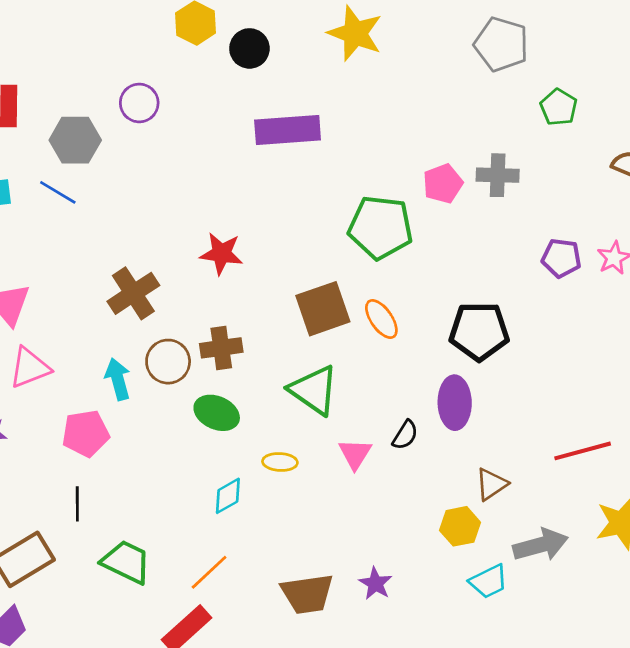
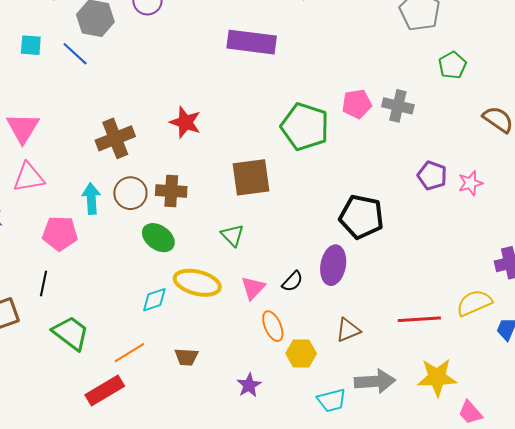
orange ellipse: (381, 319) -> (273, 326), moved
green triangle: (314, 390) -> (232, 235), size x0.6
yellow ellipse: (280, 462) -> (197, 283), size x1.8
yellow hexagon: (460, 526) -> (301, 353), moved
brown trapezoid: (307, 594) -> (186, 357), moved, size x0.6

